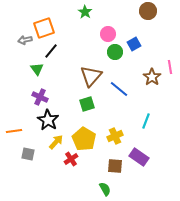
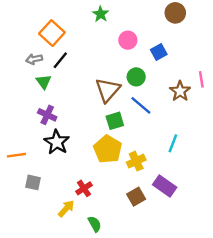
orange square: (44, 28) -> (52, 33), turned -30
gray arrow: (25, 40) -> (34, 59), moved
green circle: (115, 52) -> (136, 77), moved
green square: (87, 104) -> (115, 121), moved
yellow pentagon: (84, 139) -> (108, 149), moved
yellow arrow: (56, 142) -> (66, 209), moved
brown square: (115, 166) -> (136, 197), turned -35
green semicircle: (105, 189) -> (95, 224), moved

